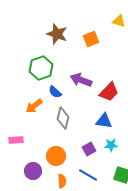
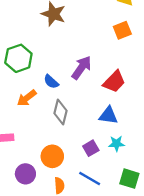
orange square: (91, 39) -> (122, 30), moved
green hexagon: (41, 68) -> (18, 58), moved
purple arrow: (81, 80) -> (81, 68), turned 105

